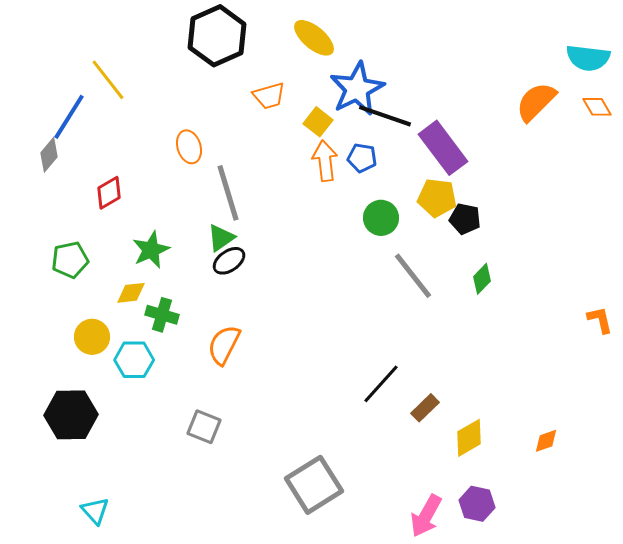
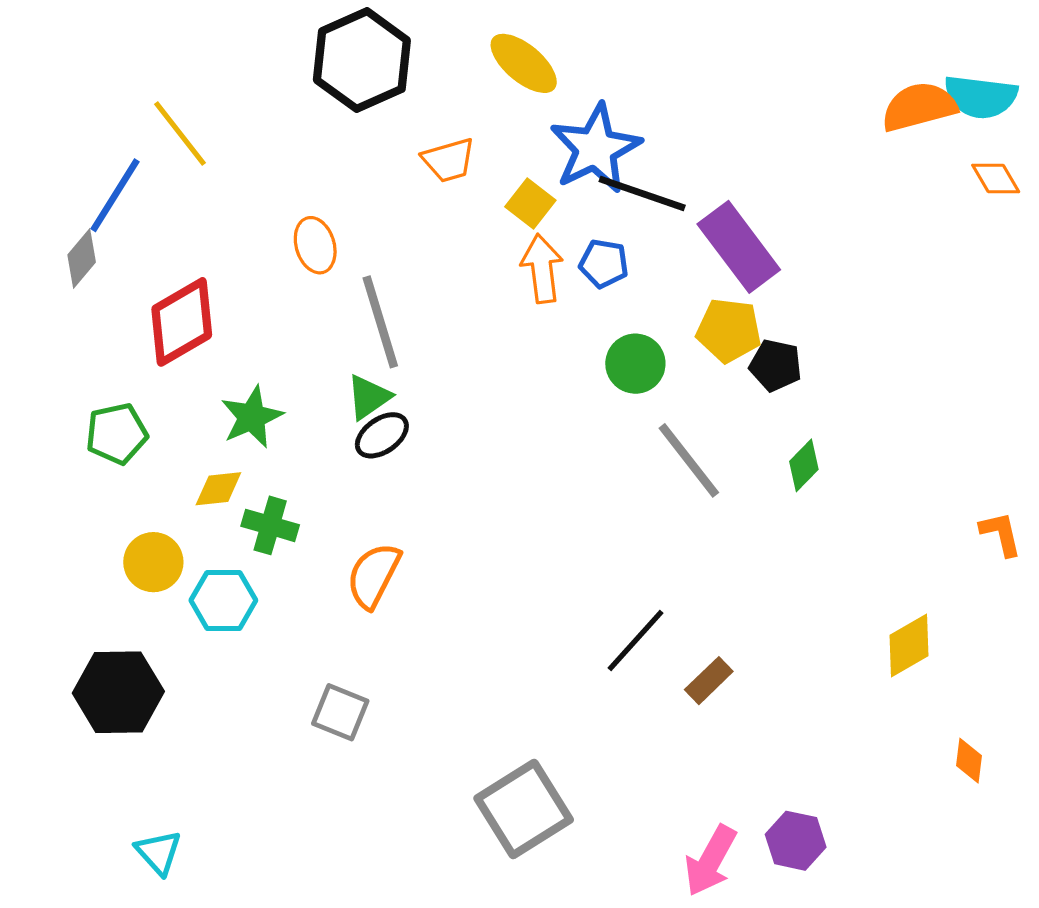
orange semicircle: (536, 102) -> (919, 107), moved, turned 30
red diamond: (109, 193) -> (182, 322), size x1.6
yellow diamond: (469, 438) -> (909, 646), moved
orange diamond: (546, 441) -> (969, 761), moved, turned -64

